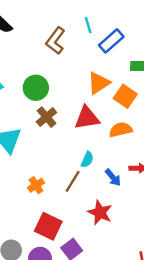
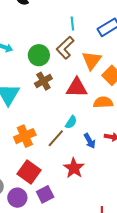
cyan line: (88, 25) -> (72, 23), moved
brown L-shape: (55, 41) -> (65, 48), moved
orange triangle: (99, 83) -> (92, 60), turned -30
orange cross: (36, 185) -> (25, 136), size x1.5

